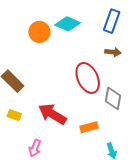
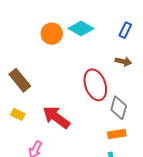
blue rectangle: (112, 21) -> (125, 30), size x0.7
orange rectangle: (89, 127) -> (117, 134), moved

